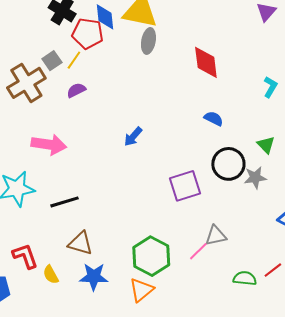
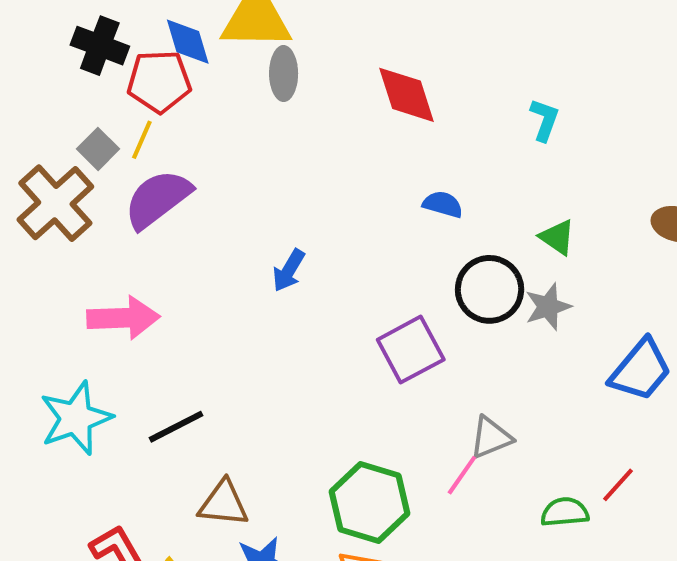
purple semicircle: (76, 90) -> (158, 199), size x1.8

